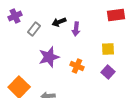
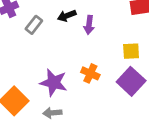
purple star: (49, 57) -> (54, 83), moved, turned 30
purple square: (108, 72) -> (131, 81), size x1.5

